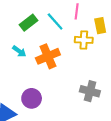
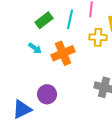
cyan line: (55, 22) -> (70, 19), turned 54

